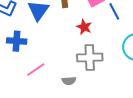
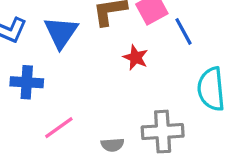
gray cross: (90, 57) -> (163, 132), moved

